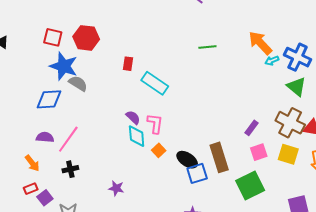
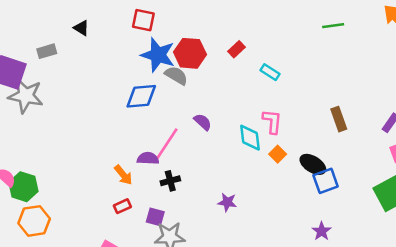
red hexagon: (86, 38) -> (190, 53), moved
red rectangle: (128, 64) -> (236, 49), turned 40
cyan rectangle: (155, 83) -> (270, 72), size x0.6
purple semicircle: (133, 117) -> (203, 122), moved
purple semicircle: (45, 137) -> (148, 158), moved
brown rectangle: (219, 157) -> (339, 119), moved, size x0.7
purple square: (45, 198) -> (155, 217), moved, turned -35

